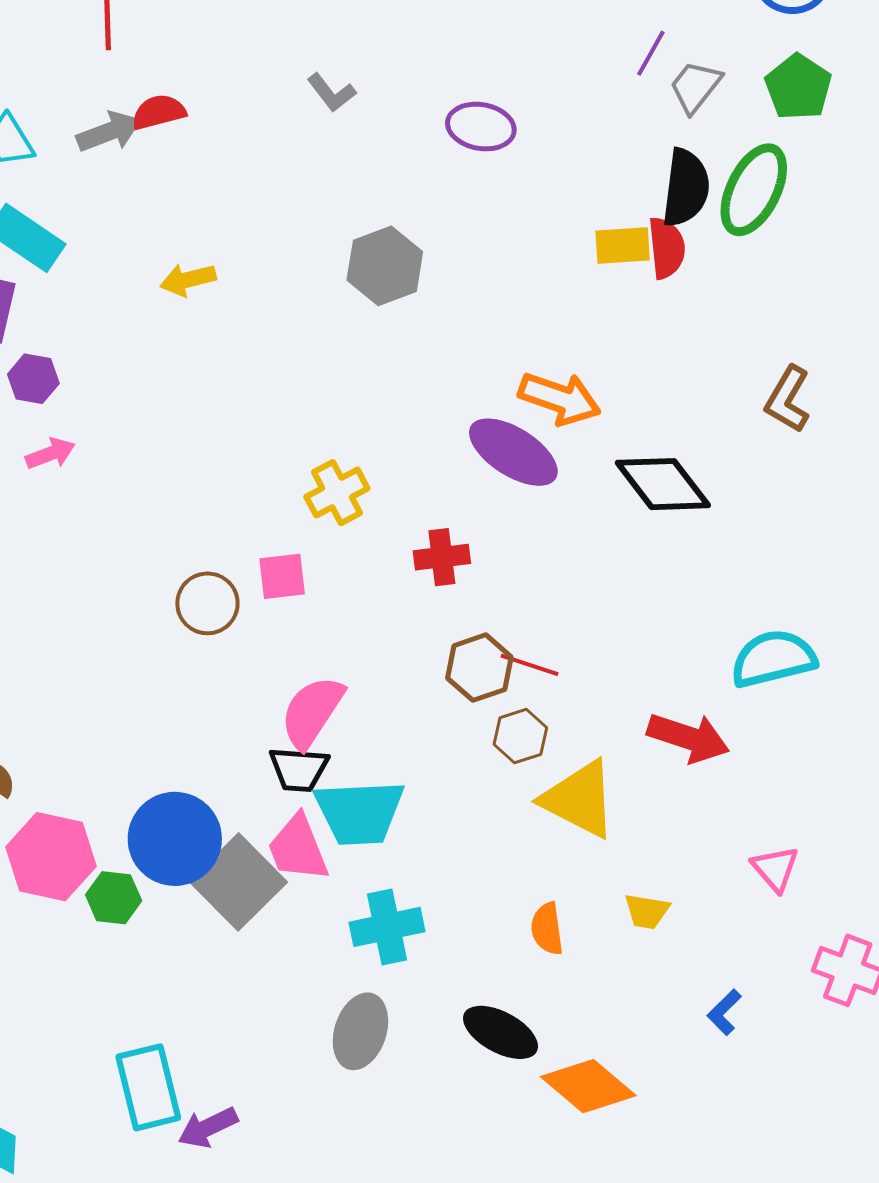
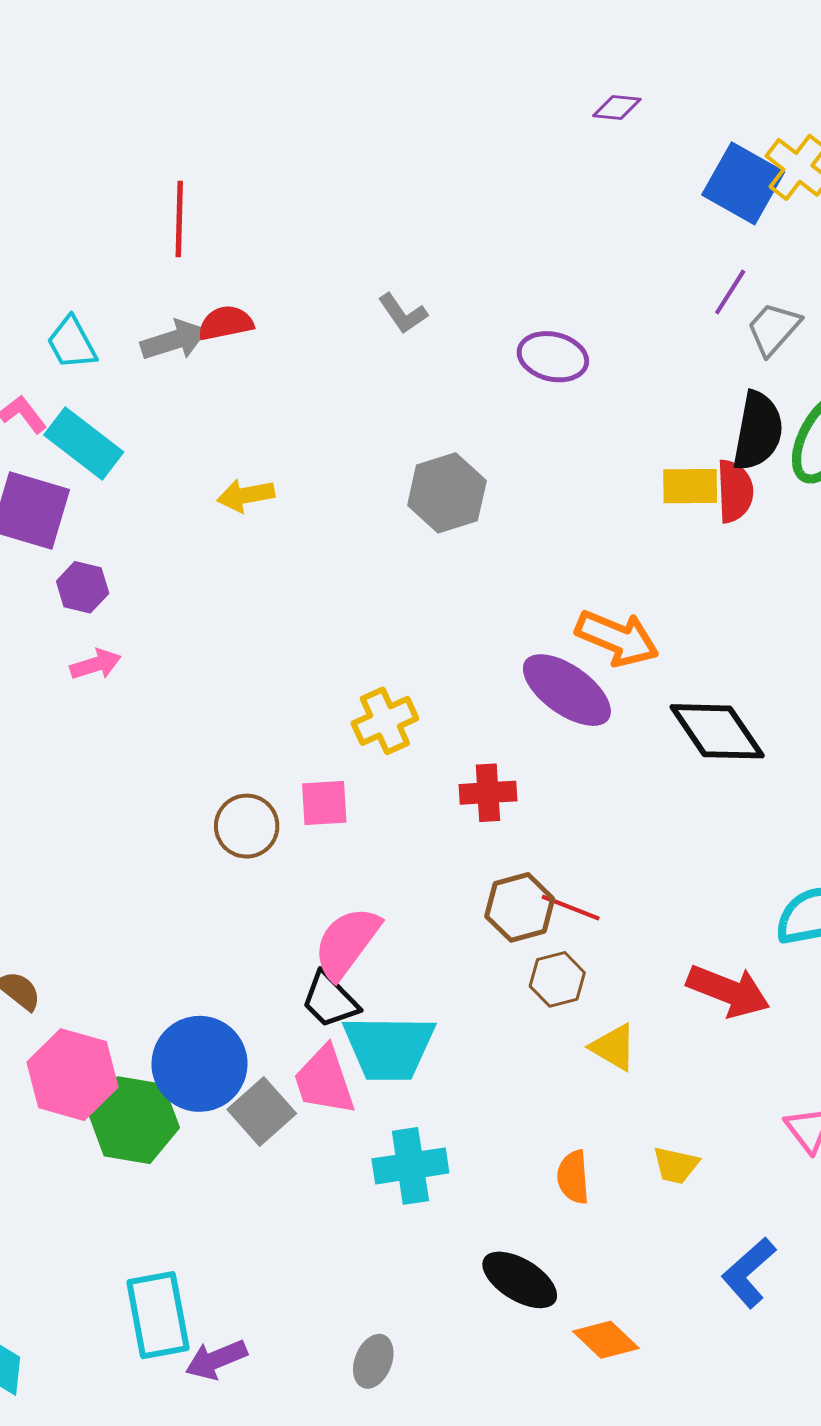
black trapezoid: (299, 769) -> (330, 1000), turned 38
yellow triangle: (579, 799) -> (614, 1047), size x0.6
gray square: (238, 882) -> (262, 1111), size x0.7
green hexagon: (114, 898) -> (134, 1120), size x1.6
blue L-shape: (724, 1012) -> (749, 1273), size x1.5
gray ellipse: (360, 1031) -> (373, 1361), moved, size x0.7
orange diamond: (588, 1086) -> (606, 1340), size x0.7

